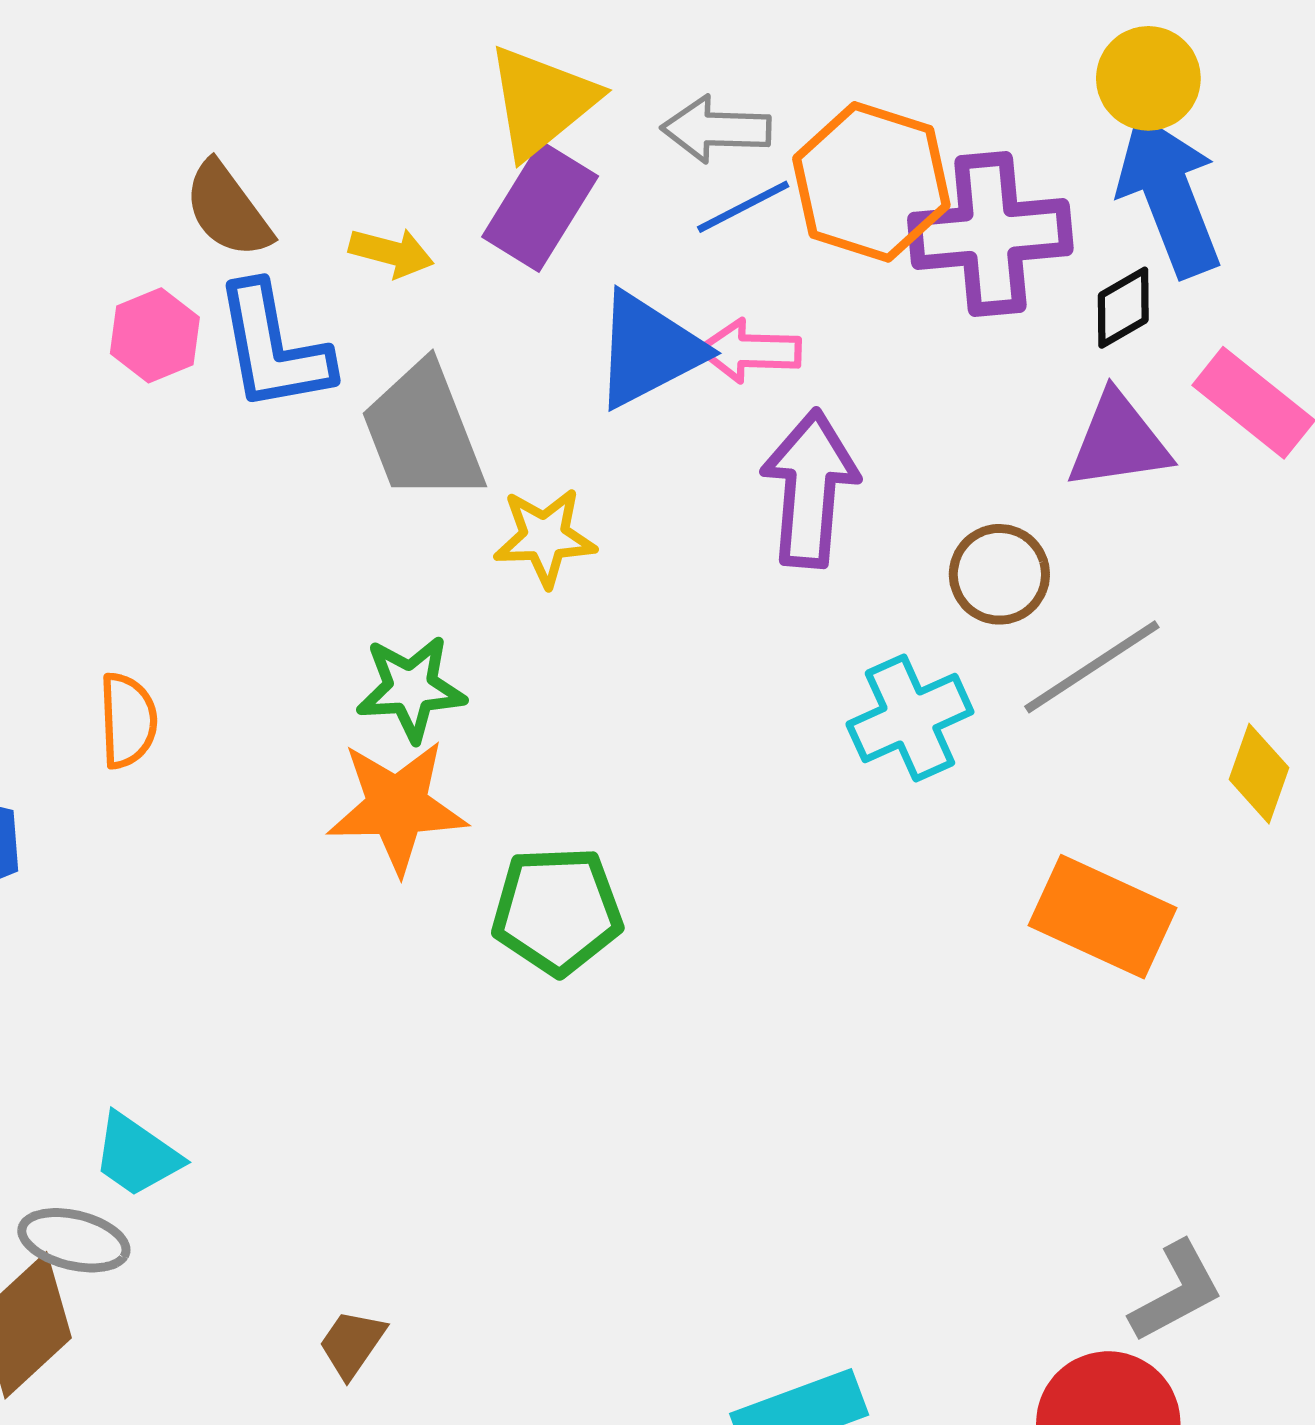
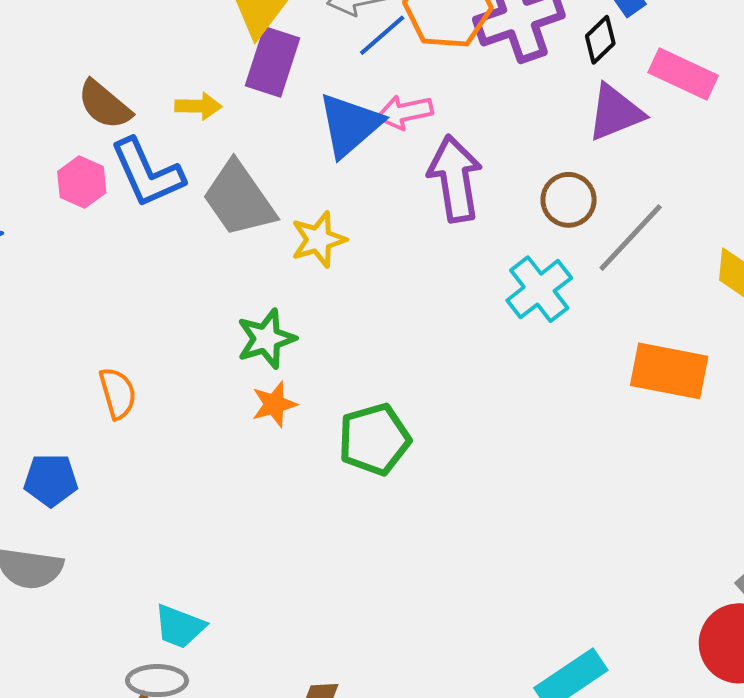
orange star: (397, 807) -> (274, 404), size x0.6

